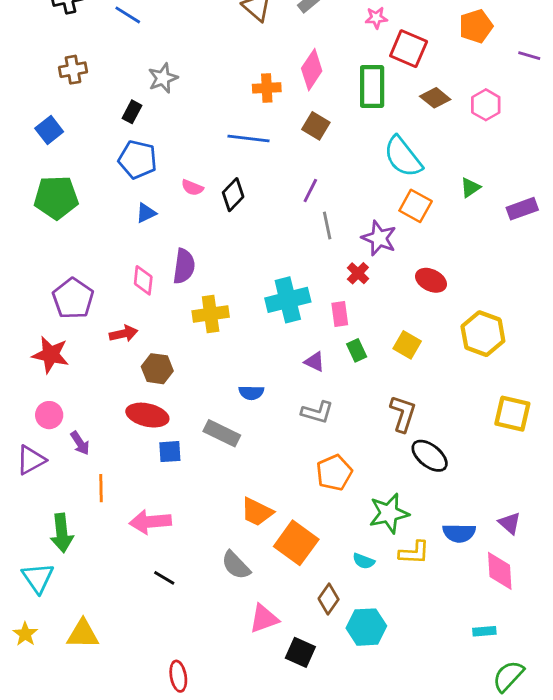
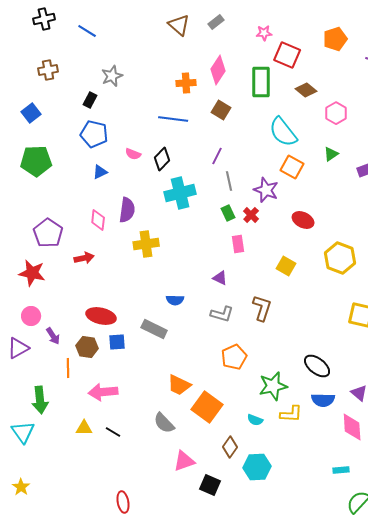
pink hexagon: (486, 105) -> (336, 113), moved
cyan cross: (288, 300) -> (180, 193), moved
green rectangle: (357, 350) -> (228, 213), moved
brown hexagon: (157, 369) -> (87, 347), moved
brown L-shape: (403, 414) -> (262, 308), moved
black ellipse: (430, 456) -> (317, 366), moved
yellow star: (25, 634) -> (21, 487), moved
yellow triangle: (83, 634) -> (84, 428), moved, size x0.7

